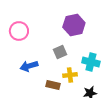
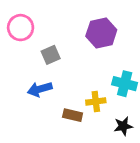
pink circle: (19, 31) -> (21, 28), moved
gray square: (60, 52) -> (51, 55), moved

